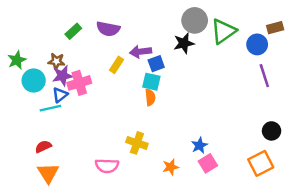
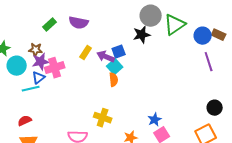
brown rectangle: (275, 28) -> (219, 35), moved, turned 40
purple arrow: (141, 52) -> (106, 57), moved, turned 30
cyan square: (151, 82) -> (115, 67), turned 35

